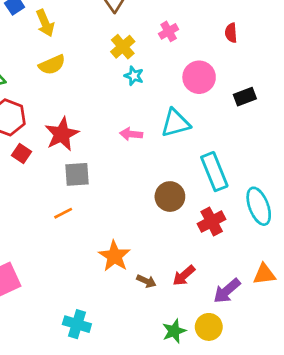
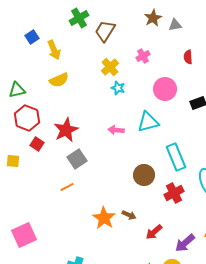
gray square: (77, 174) -> (77, 159), turned -30
brown arrow: (146, 281) -> (129, 215), moved

